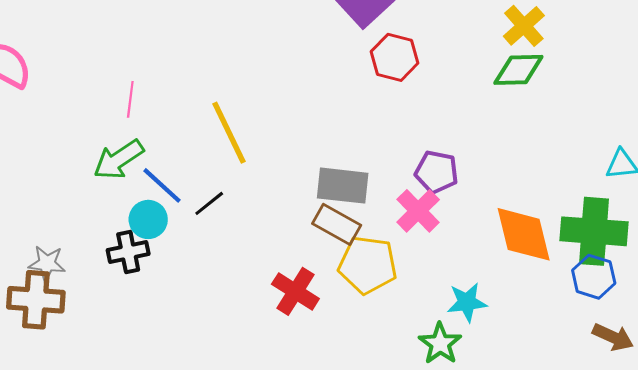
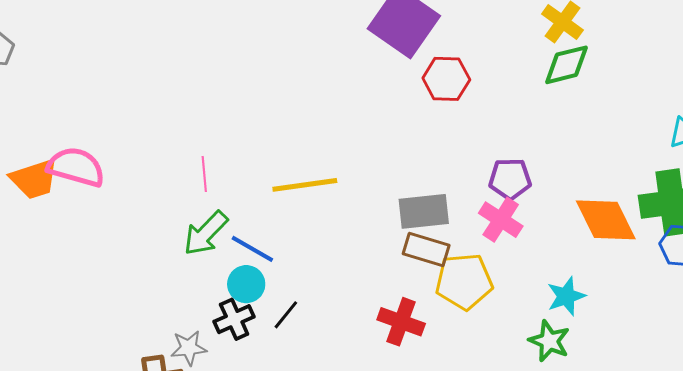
yellow line: (229, 133) -> (305, 185), turned -60
black line: (209, 203) -> (286, 315), moved
gray star: (47, 263) -> (189, 348), moved

